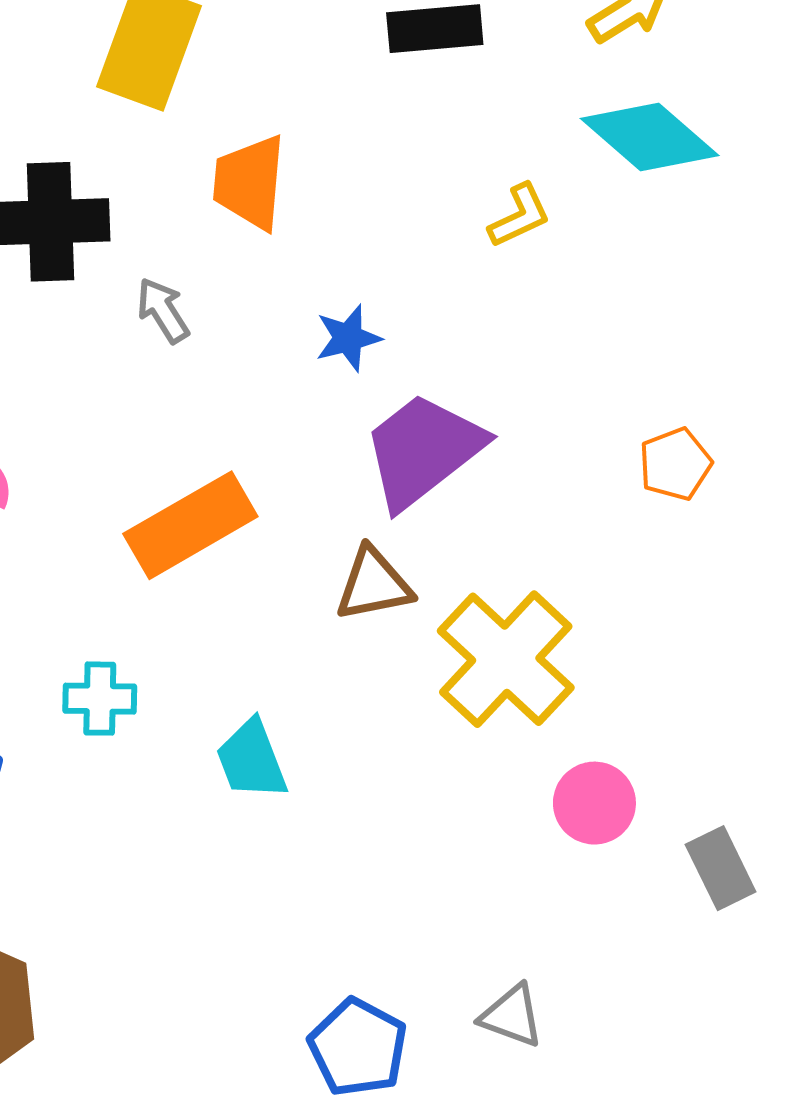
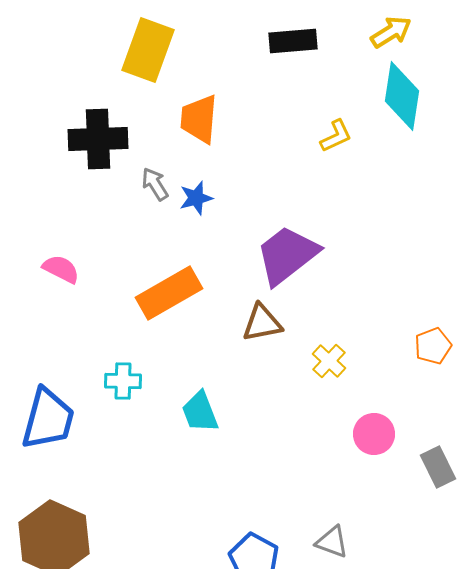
cyan diamond: (650, 137) -> (402, 96), turned 58
blue star: (348, 338) -> (196, 198), moved
orange pentagon: (675, 464) -> (433, 346), moved
yellow cross: (506, 659) -> (329, 361), size x0.5

